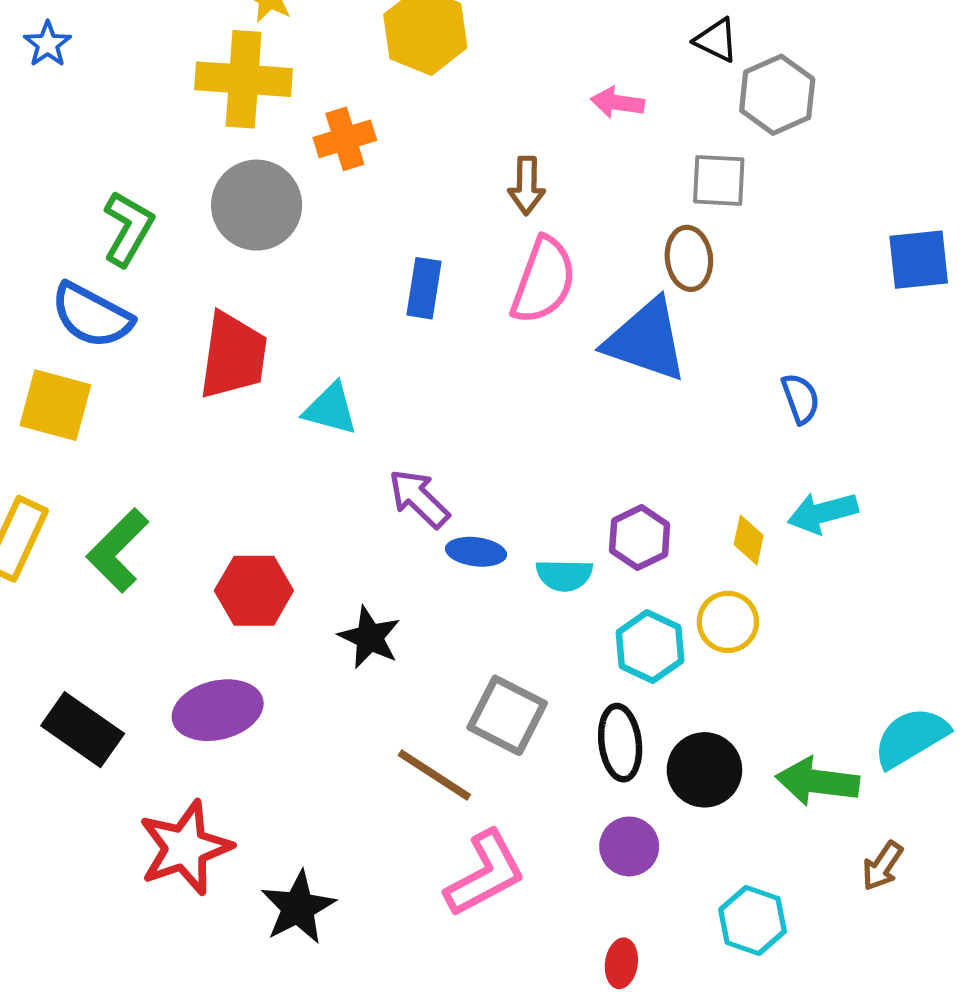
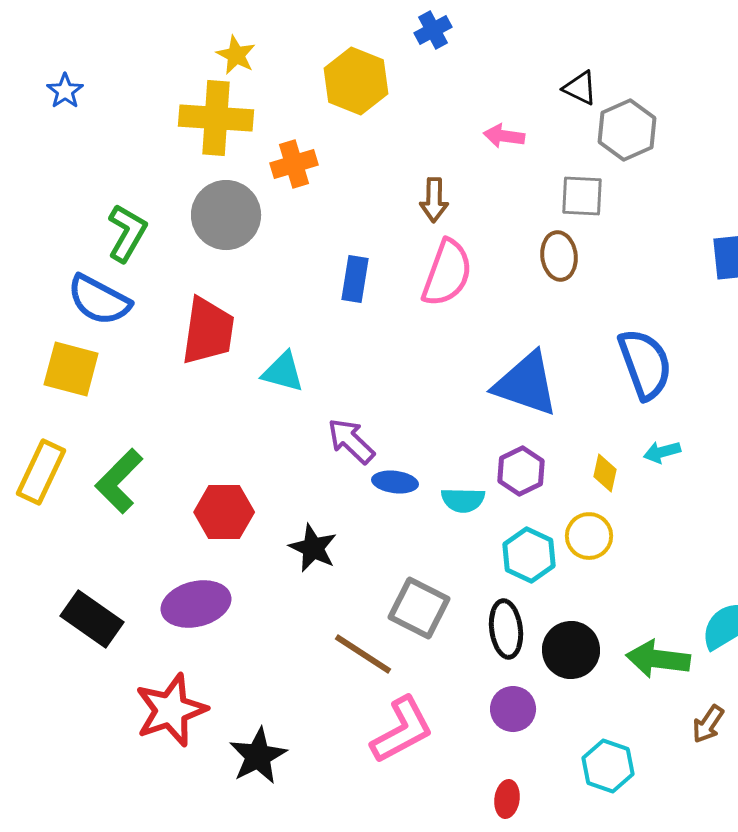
blue triangle: (646, 340) -> (526, 384), moved
blue semicircle: (801, 399) -> (645, 364), size x1.8
cyan arrow: (823, 513) -> (662, 452), size x0.7

